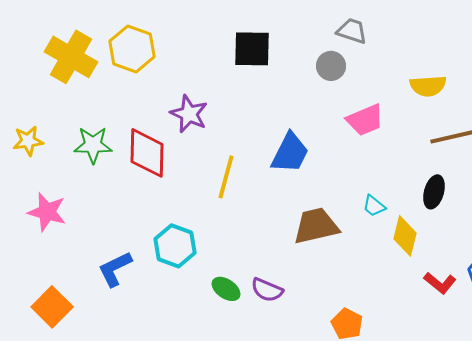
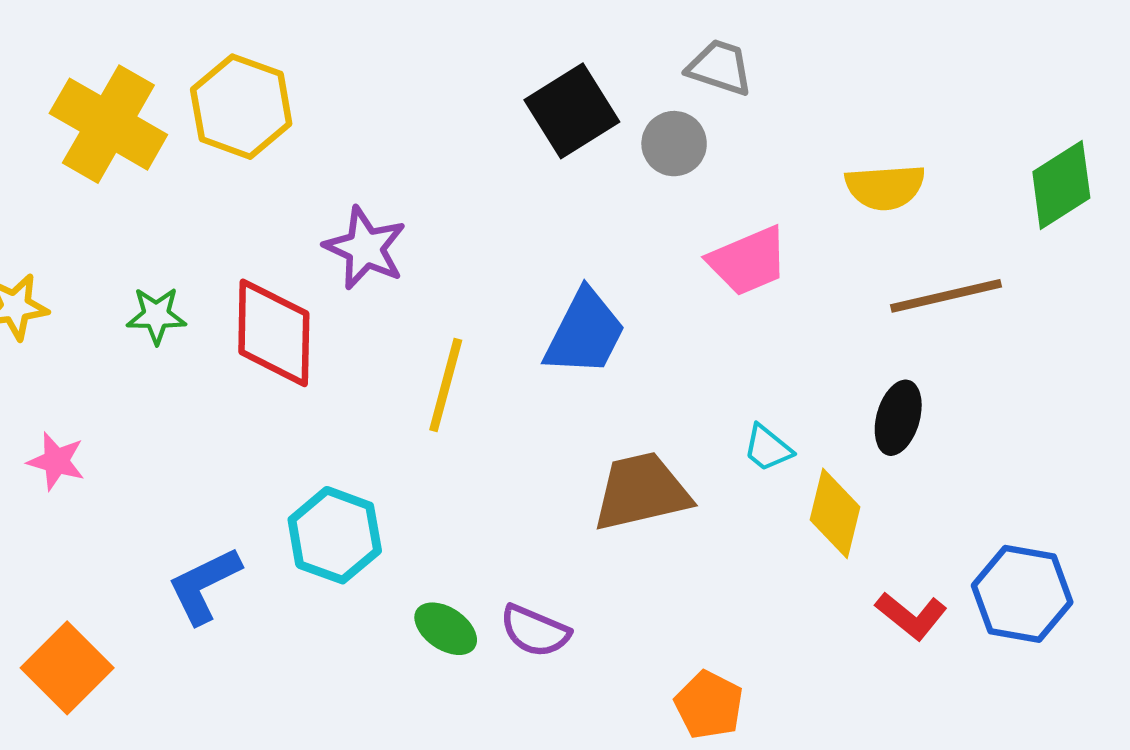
black square: (252, 49) -> (572, 111), moved, turned -33
green star: (93, 145) -> (156, 315), size x0.7
pink star: (47, 212) -> (56, 461), size x0.7

